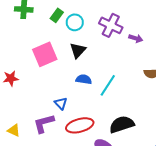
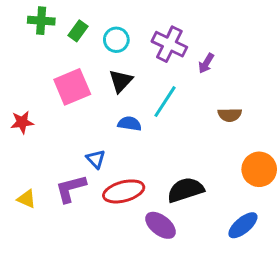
green rectangle: (57, 15) -> (78, 31), moved
purple arrow: (136, 38) -> (206, 63), turned 104
cyan line: (108, 85) -> (165, 102), moved

